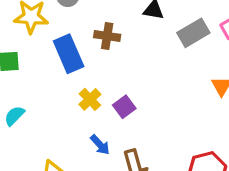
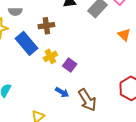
yellow cross: (90, 99) -> (50, 56), moved, turned 32

